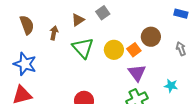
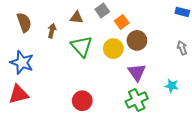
brown triangle: (78, 20) -> (77, 18), turned 40
brown circle: (151, 37) -> (137, 40), moved
orange square: (134, 50) -> (122, 22), moved

